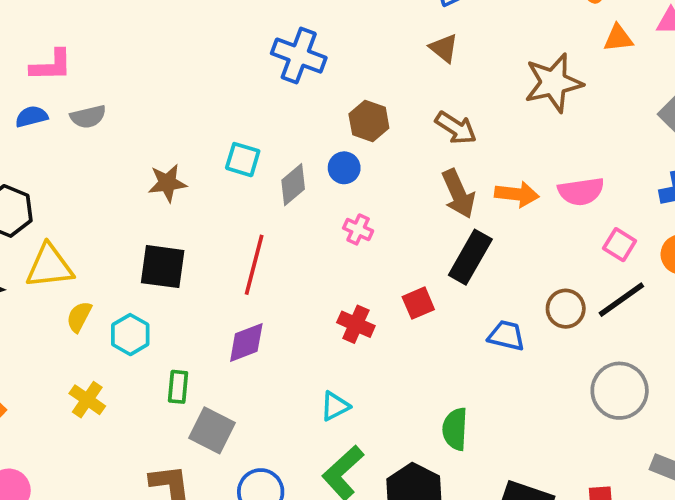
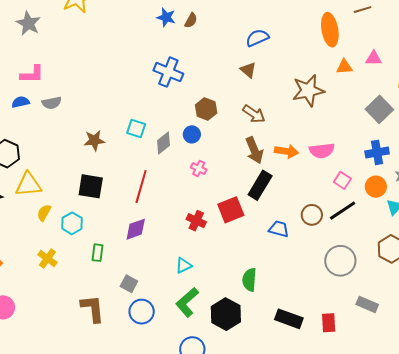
red square: (418, 303) -> (231, 210), size x1.5
gray square: (212, 430) -> (129, 284), moved, size x0.7

